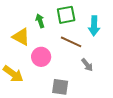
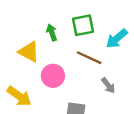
cyan arrow: (94, 26) -> (117, 38), turned 48

